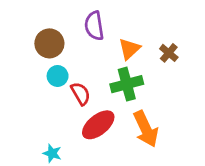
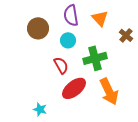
orange triangle: (129, 49) -> (100, 18), moved, turned -30
cyan circle: (58, 76) -> (68, 40), moved

